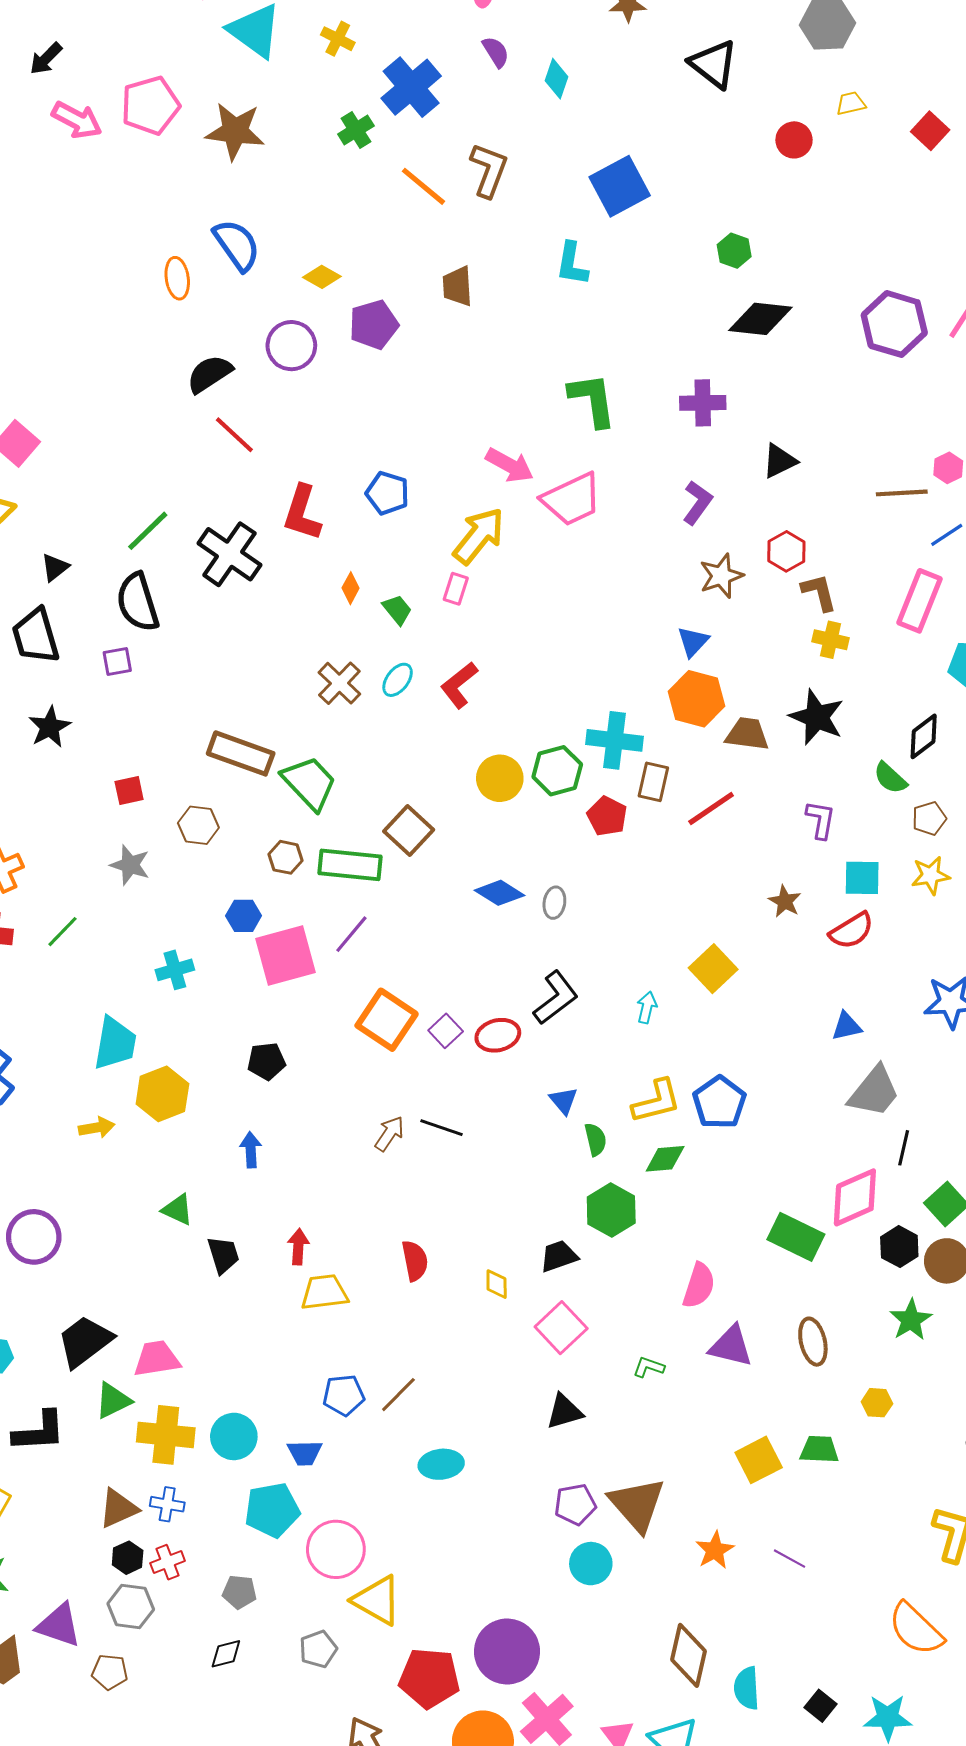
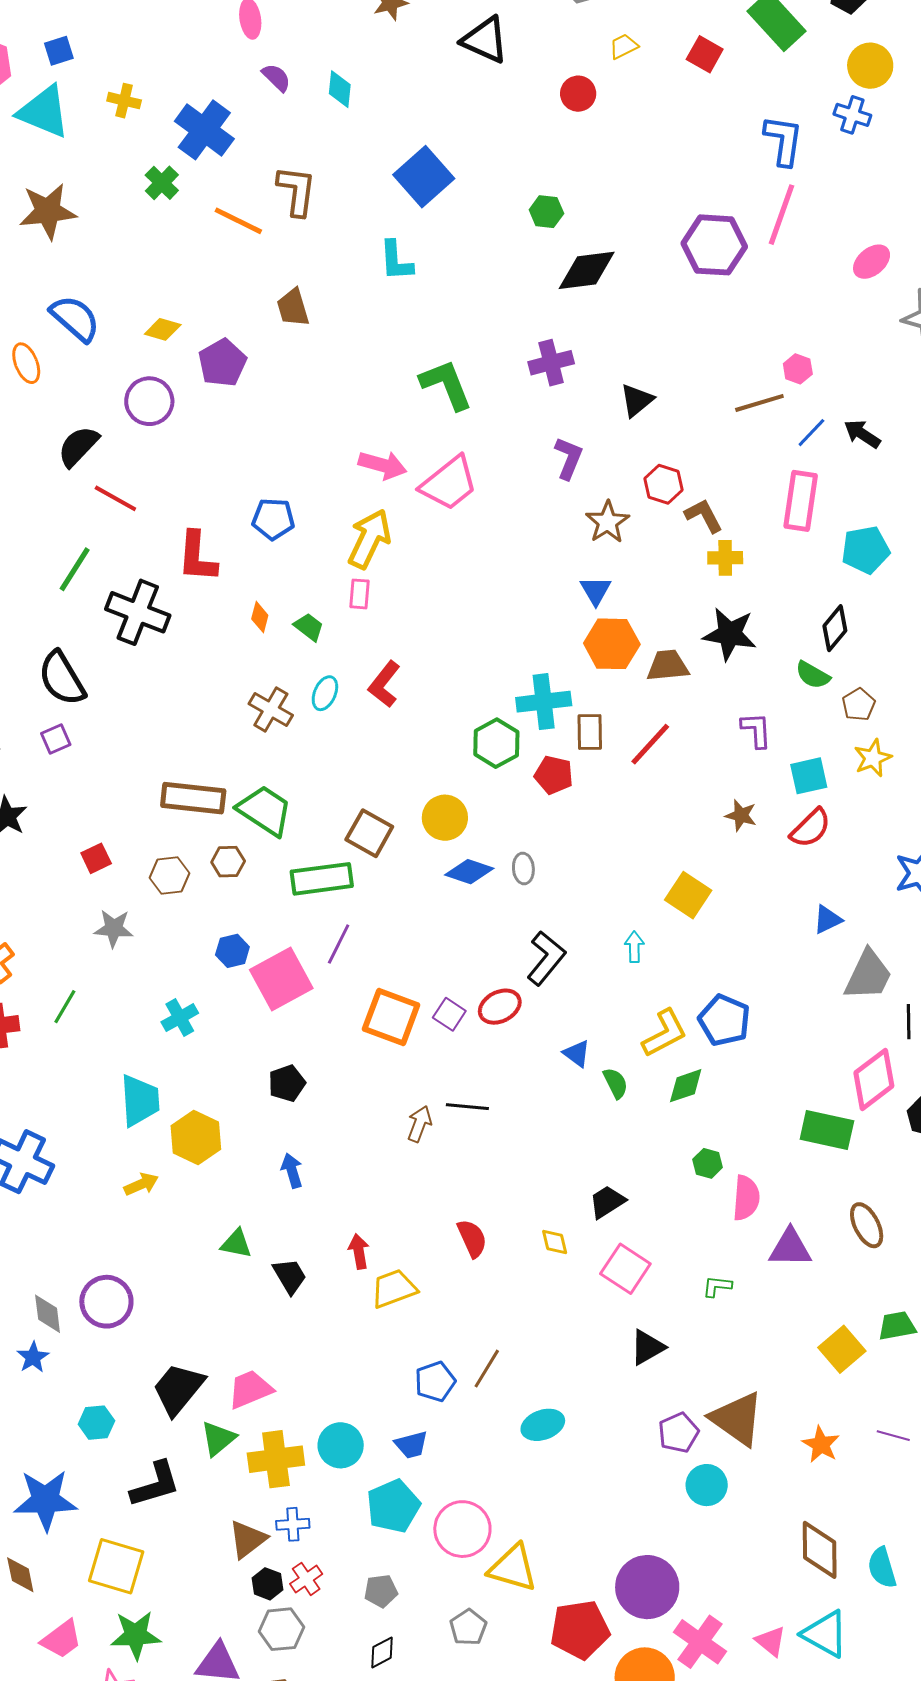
green line: (148, 531) -> (75, 569), moved
yellow circle: (500, 778) -> (445, 818), moved
brown hexagon: (286, 857) -> (228, 862), moved
green hexagon: (611, 1210) -> (708, 1163), moved, size x0.6

